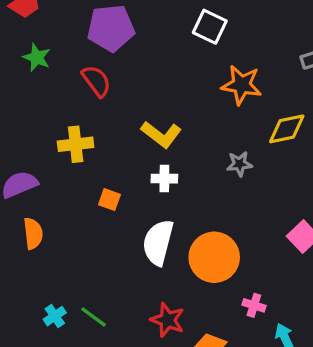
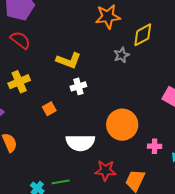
gray star: (239, 164) -> (121, 55), moved
orange square: (109, 200) -> (49, 109), turned -32
white semicircle: (158, 242) -> (80, 143), moved, turned -88
green line: (94, 317) -> (61, 182), turned -30

